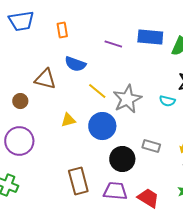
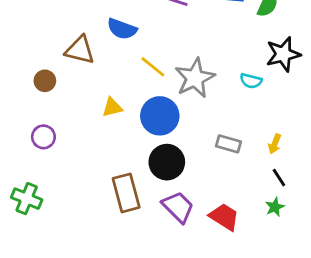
purple circle: (19, 141) -> (43, 137), size x0.6
black circle: (122, 159) -> (167, 162), moved
purple trapezoid: (115, 191) -> (178, 207), turned 40

